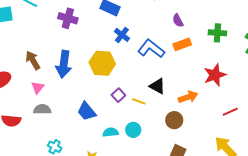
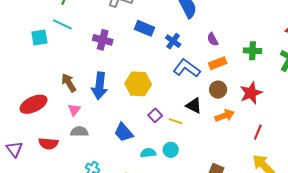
blue cross: (122, 35) -> (173, 41), moved
red line: (230, 112) -> (258, 132), moved, turned -42
brown circle: (174, 120) -> (218, 90), moved

